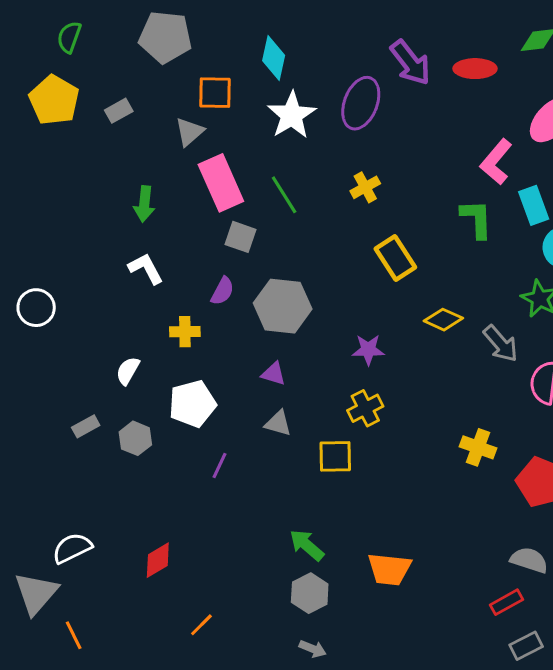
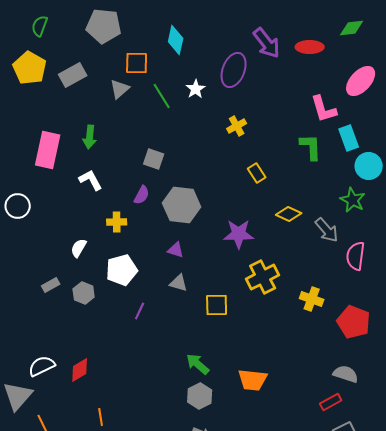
gray rectangle: (119, 111) -> (73, 75), size x1.5
white star: (292, 115) -> (196, 89), moved, size x0.6
pink L-shape: (496, 162) -> (324, 109), turned -56
pink rectangle: (221, 183) -> (48, 150), moved, turned 36
green line: (284, 195) -> (162, 96), moved
yellow rectangle: (395, 258) -> (257, 173), size x0.7
purple star: (368, 350) -> (239, 234), size x1.4
yellow cross: (365, 408) -> (263, 277), moved, size x1.4
red diamond: (158, 560) -> (80, 370), moved
orange line: (201, 625) -> (101, 417), moved, turned -54

